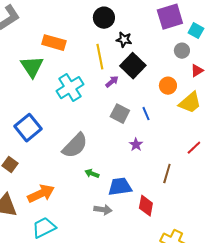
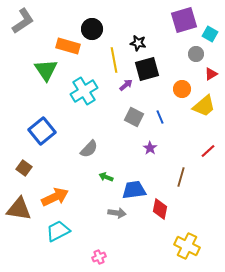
black circle: (104, 18) -> (92, 29), moved
black square: (133, 66) -> (147, 69), turned 30
gray semicircle: (75, 146) -> (89, 149), size x0.7

